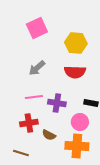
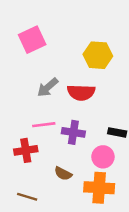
pink square: (37, 28) -> (32, 40), moved
red semicircle: (75, 72) -> (81, 92), moved
red cross: (29, 123) -> (26, 150), moved

